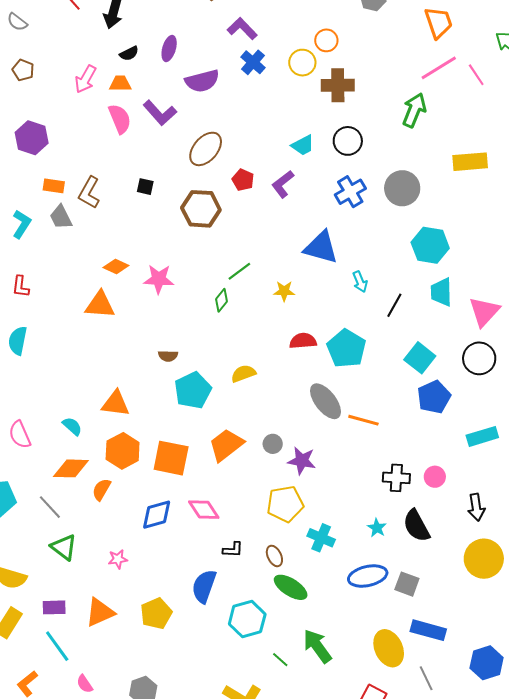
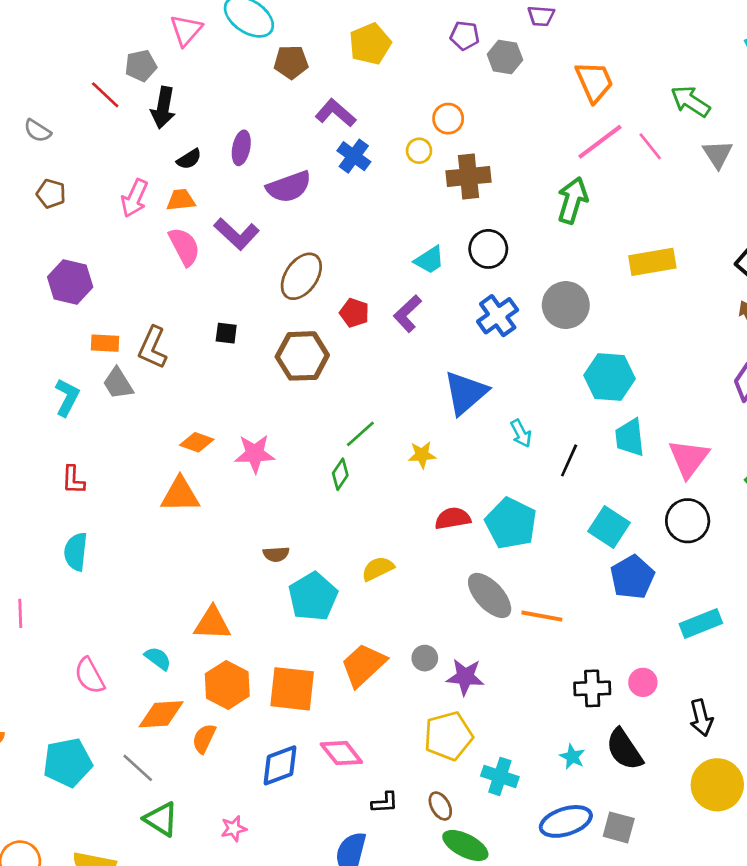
yellow circle: (302, 63) -> (419, 151), size x0.7
blue triangle: (321, 247) -> (465, 393), turned -51

